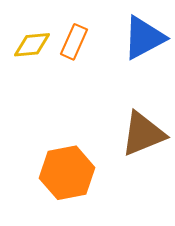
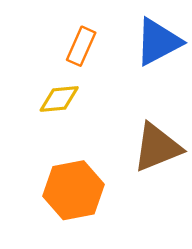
yellow diamond: (32, 45) -> (59, 99), moved

